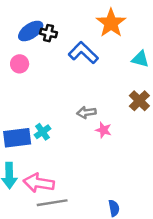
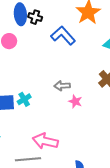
blue ellipse: (31, 31) -> (20, 14), turned -65
pink arrow: (39, 183) -> (45, 141), moved

